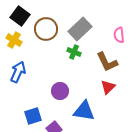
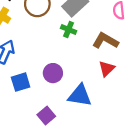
brown L-shape: (107, 62) -> (105, 41), turned 145
blue square: (33, 116) -> (21, 82), moved

